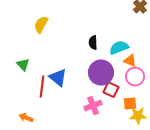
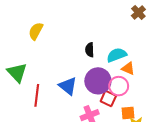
green triangle: (23, 65) -> (17, 73), size x1.5
pink circle: (135, 77) -> (119, 86), moved
blue triangle: (58, 78) -> (68, 86), moved

